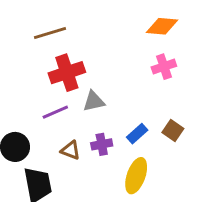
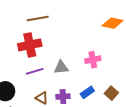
pink cross: (164, 67) -> (93, 60), moved
red cross: (67, 73) -> (30, 45), moved

